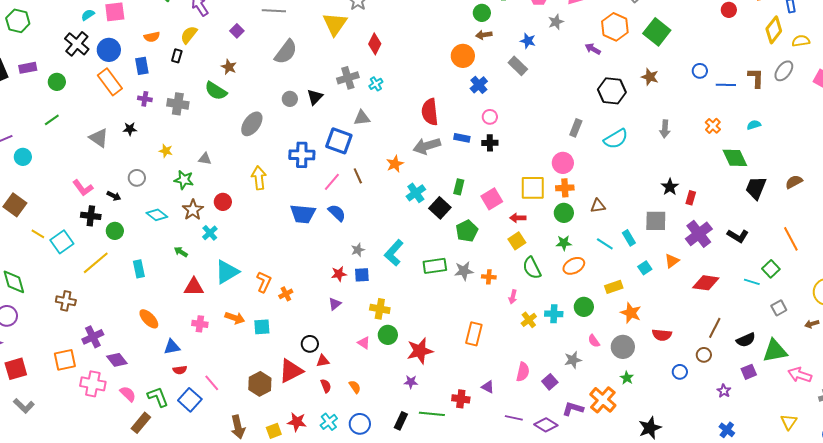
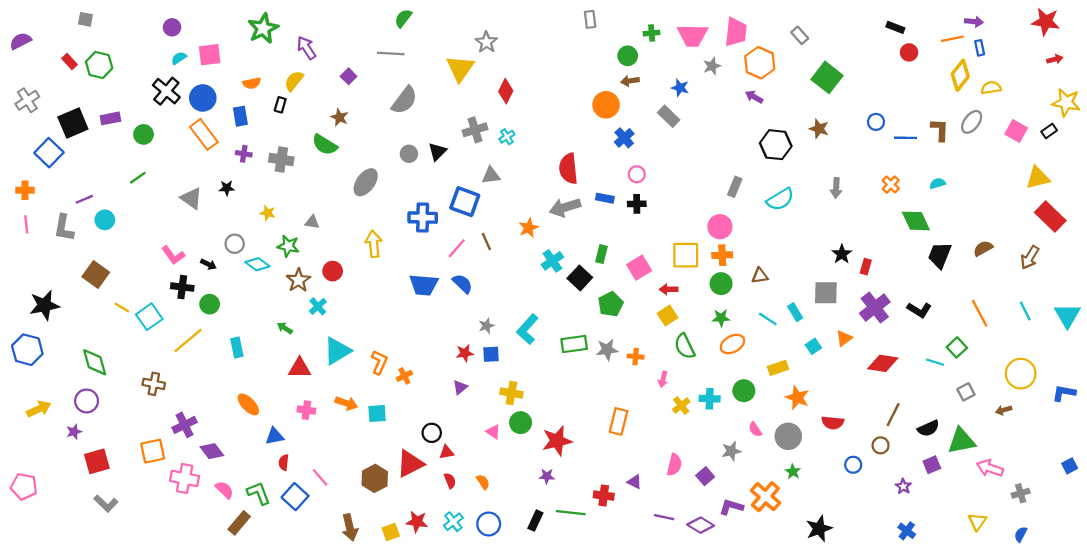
orange hexagon: (615, 27) -> (760, 63), moved
cyan diamond: (157, 215) -> (257, 264), moved
red semicircle: (180, 370) -> (284, 462), turned 104

